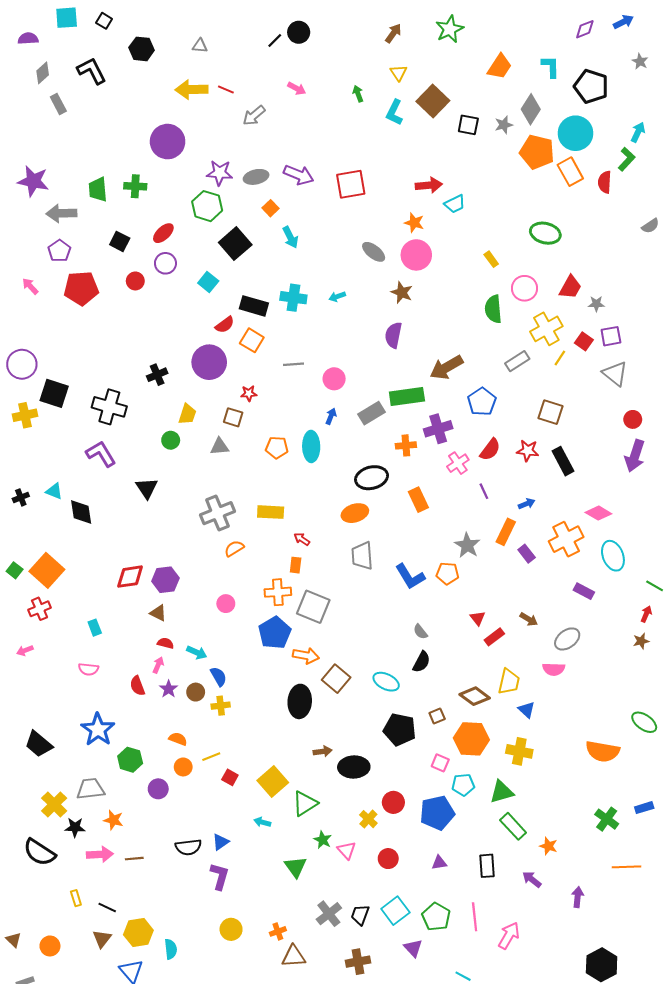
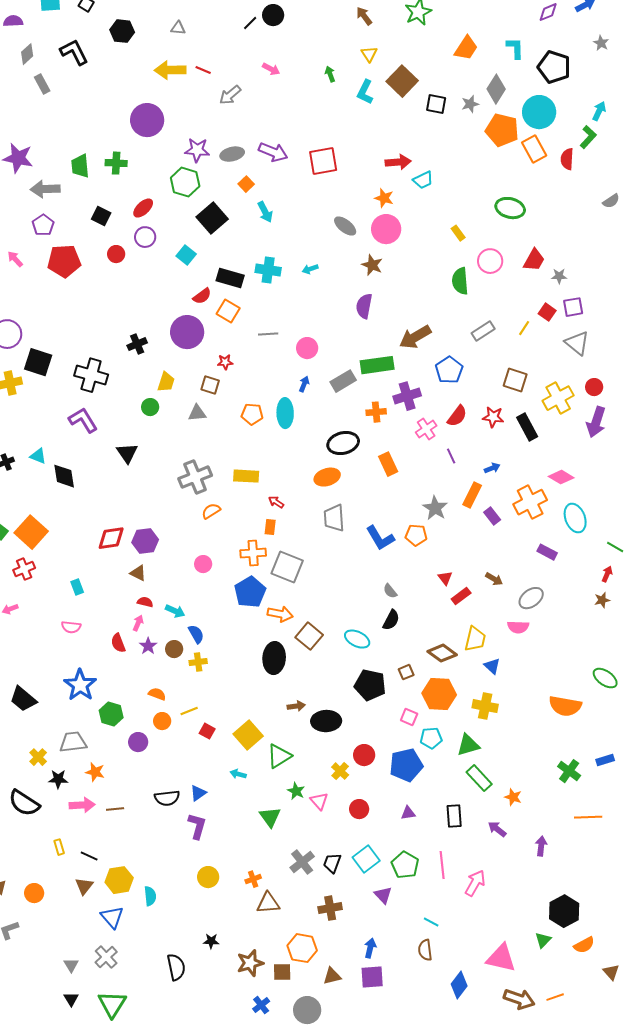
brown arrow: (393, 33) -> (364, 16), turned -72
yellow cross: (546, 329) -> (558, 398), moved
yellow cross: (54, 804) -> (38, 757), size x0.7

